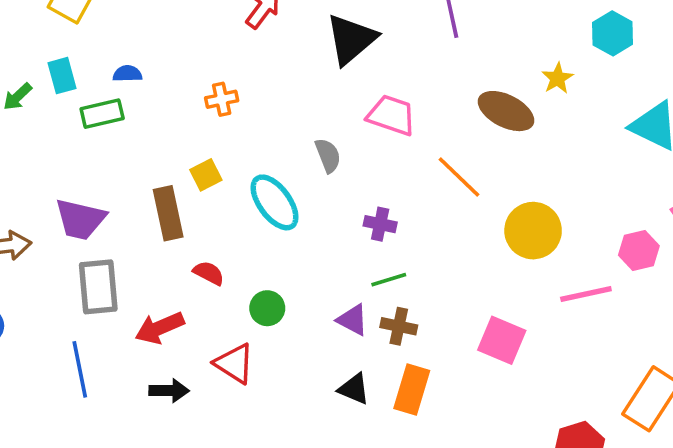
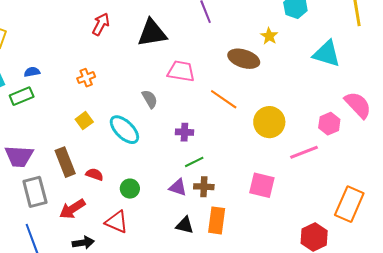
black triangle: (351, 39) -> (152, 33), turned 40
brown rectangle: (168, 213) -> (65, 162), moved

